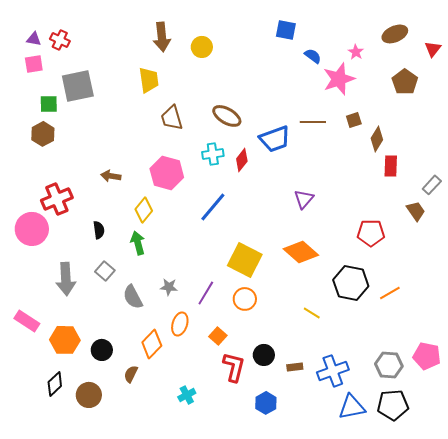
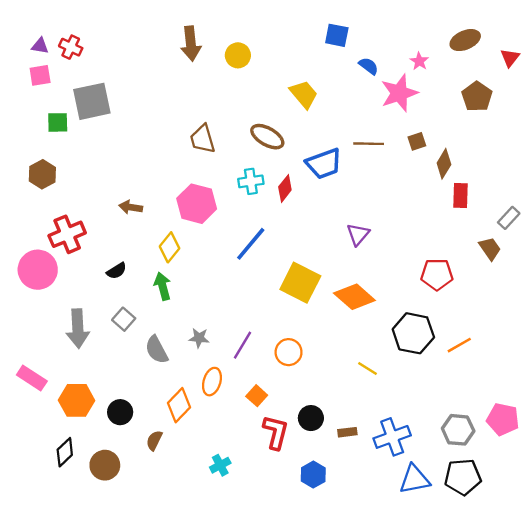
yellow trapezoid: (149, 80) -> (304, 94), moved, turned -32
brown hexagon: (43, 134) -> (42, 174), moved
black semicircle: (99, 230) -> (117, 271), turned 66
yellow square: (245, 260) -> (300, 283), moved

